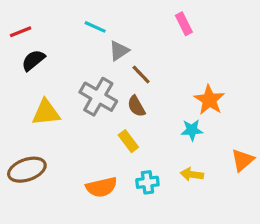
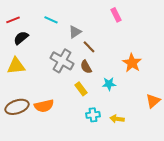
cyan line: (95, 27) -> (51, 20), moved
yellow triangle: (46, 113) -> (16, 66), moved
cyan star: (192, 130) -> (109, 84), moved
yellow arrow: (192, 174) -> (117, 119), moved
orange semicircle: (101, 187) -> (44, 106), moved

